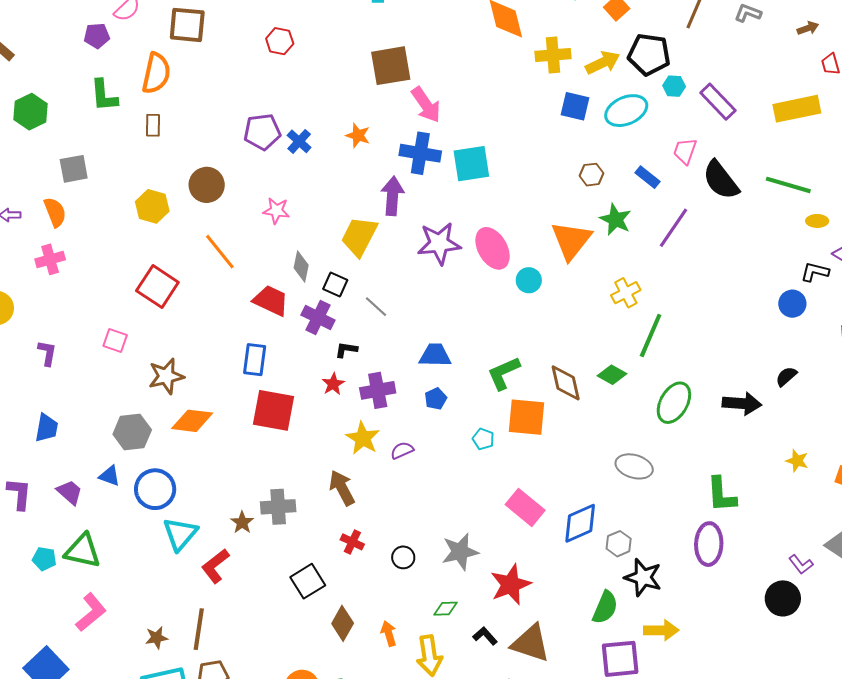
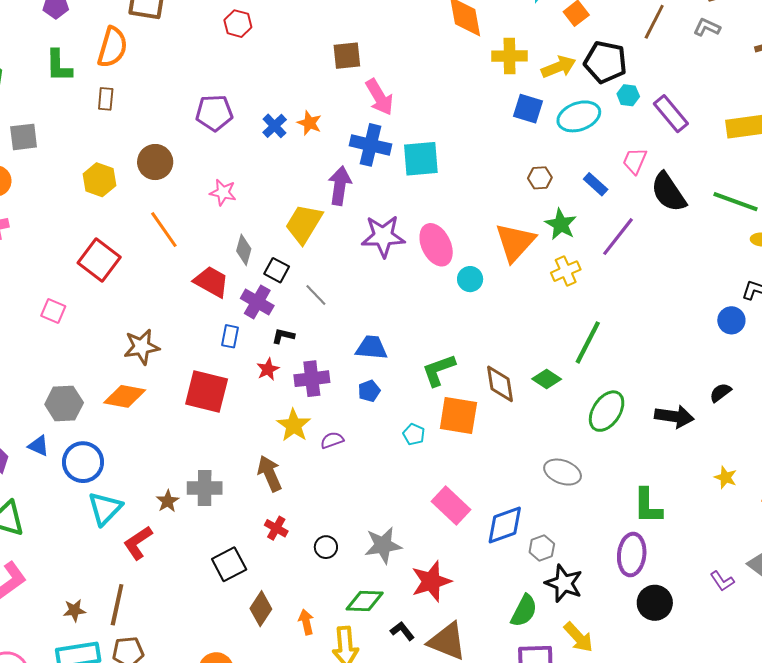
brown square: (391, 66) -> (347, 56), size x0.7
blue cross: (299, 141) -> (275, 126), moved
yellow cross: (626, 293) -> (566, 271), moved
blue rectangle: (255, 360) -> (230, 336), moved, size x0.7
brown star: (166, 376) -> (142, 347), moved
black circle: (783, 598) -> (655, 603), moved
green diamond: (445, 609) -> (365, 601), size x1.5
yellow arrow: (661, 630) -> (578, 637), turned 44

